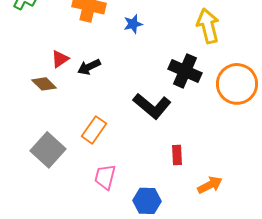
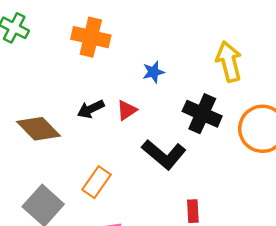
blue star: (133, 24) -> (153, 72), moved
red triangle: (60, 59) -> (127, 110), moved
brown diamond: (44, 84) -> (39, 129), size x1.5

